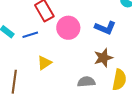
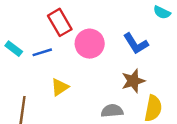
blue L-shape: (105, 28) -> (136, 44), turned 35

